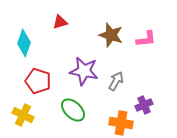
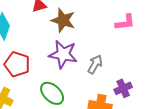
brown star: (111, 35) -> (63, 20), moved

